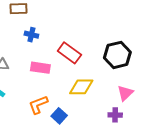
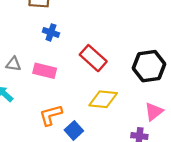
pink rectangle: (40, 68) -> (45, 71), moved

